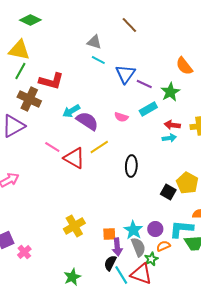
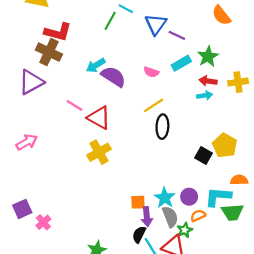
green line: (20, 71) -> (110, 21), moved
red L-shape: (51, 81) -> (58, 32), moved
green star: (170, 92) -> (208, 56), moved
yellow line: (99, 147) -> (154, 105), moved
yellow cross: (74, 226) -> (99, 152), moved

